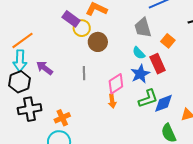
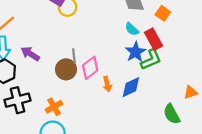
brown circle: (98, 42) -> (66, 69), moved
pink diamond: (116, 84) -> (90, 68), moved
green L-shape: (148, 98) -> (151, 60), moved
blue diamond: (163, 103) -> (131, 87), moved

